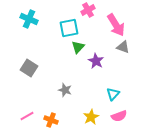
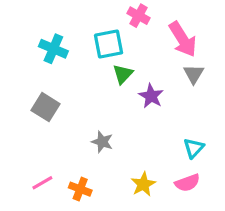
pink cross: (88, 10) -> (139, 16), turned -32
cyan cross: (29, 19) -> (53, 49), moved
gray triangle: (123, 47) -> (194, 74), turned 40
cyan triangle: (113, 94) -> (194, 148), moved

